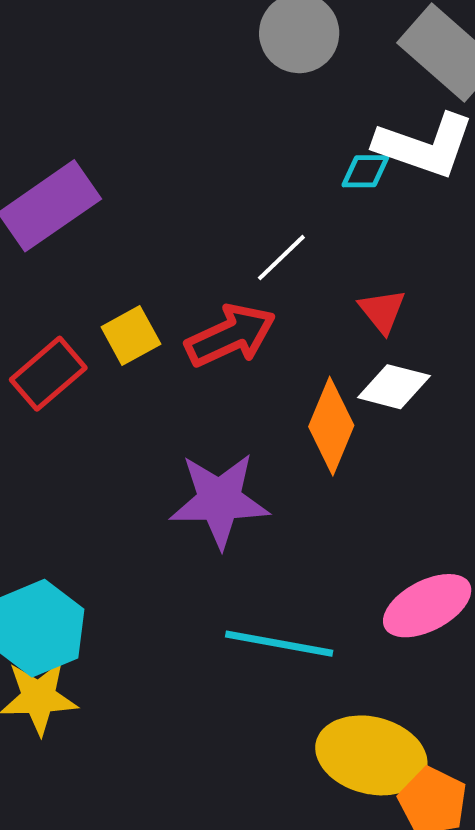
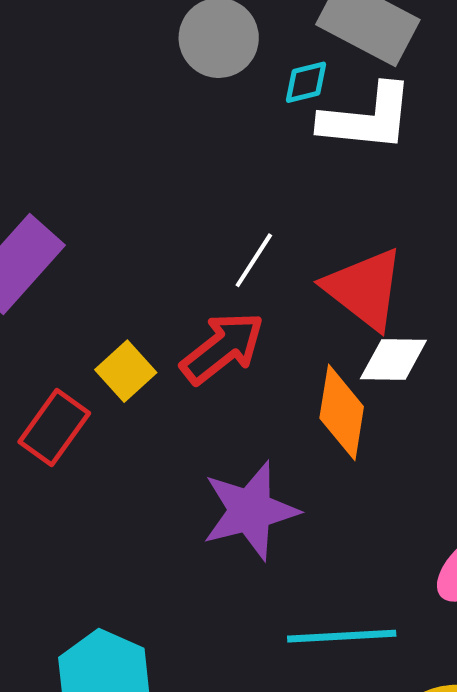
cyan diamond: (365, 171) -> (306, 82), moved
red triangle: (382, 311) -> (364, 289), size x1.8

